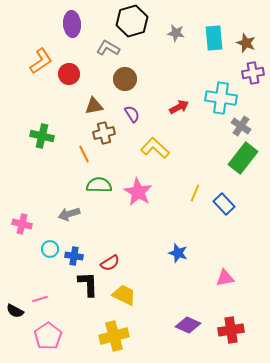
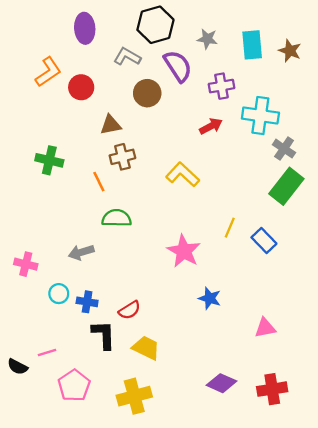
purple cross: (253, 73) -> (221, 86), moved
purple semicircle: (132, 114) -> (178, 66), moved, size x1.6
pink star: (138, 192) -> (184, 251), moved
pink pentagon: (48, 336) -> (74, 386), moved

